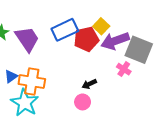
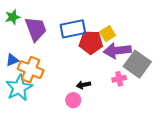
pink cross: (124, 69) -> (119, 79), turned 32

